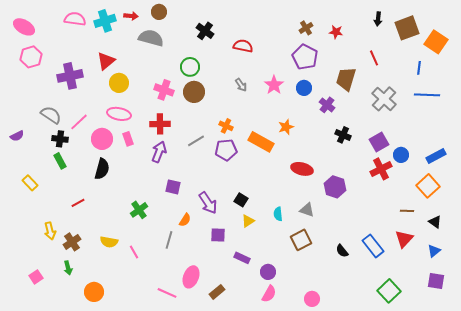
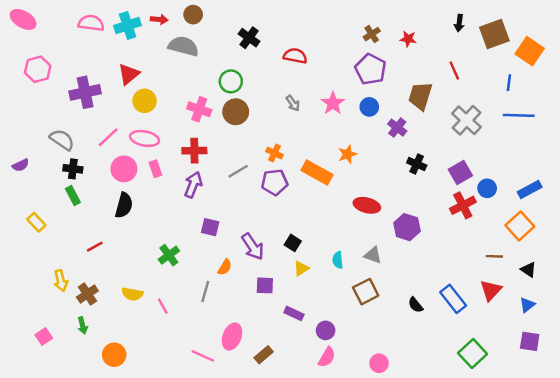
pink ellipse: (24, 27) -> (23, 19), moved
pink line: (79, 122) -> (108, 137), moved

